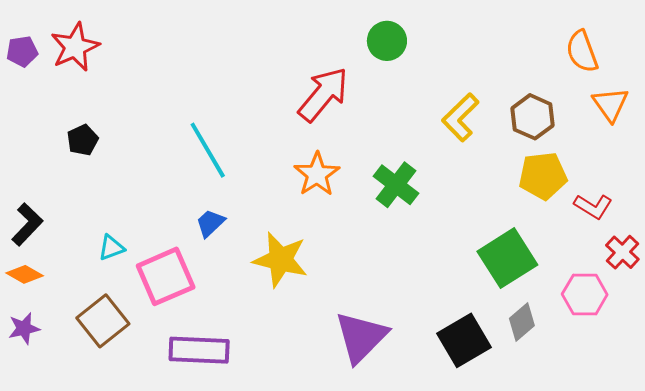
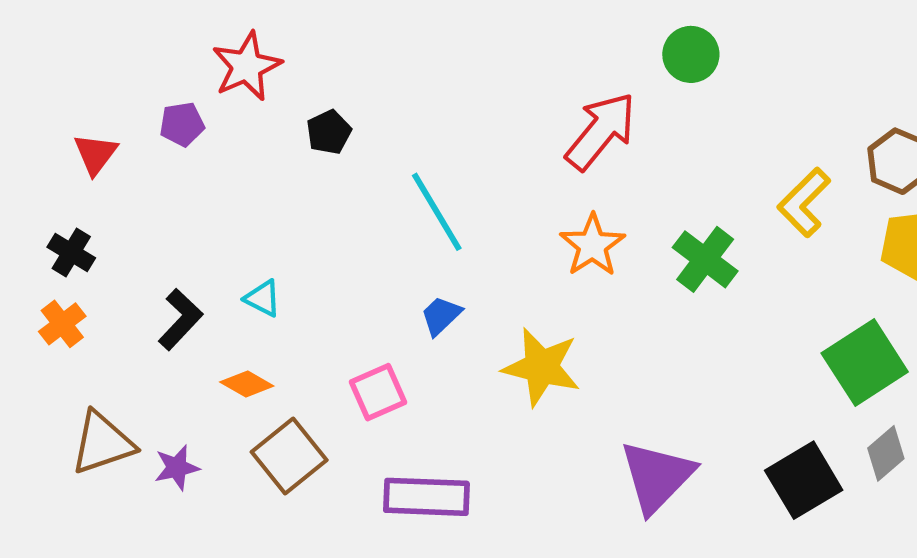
purple pentagon: (22, 51) -> (182, 124), moved
yellow L-shape: (460, 117) -> (804, 202), moved
black pentagon: (83, 140) -> (329, 132), moved
cyan triangle: (111, 248) -> (263, 298), moved, turned 48
orange diamond: (25, 274) -> (247, 384), moved
pink square: (166, 276) -> (378, 392), size x0.7

